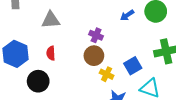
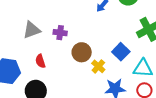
purple cross: (96, 35) -> (60, 33), moved
yellow cross: (107, 74) -> (98, 66), turned 32

